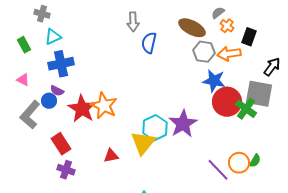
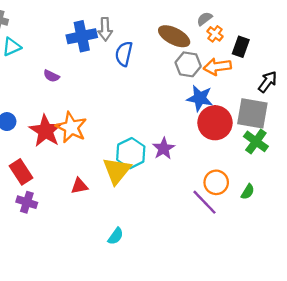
blue cross: (61, 64) -> (82, 36), moved
purple semicircle: (57, 91) -> (51, 76), moved
green cross: (246, 109) -> (256, 141), moved
purple star: (183, 124) -> (164, 148), size x0.7
orange circle: (239, 163) -> (216, 182), moved

